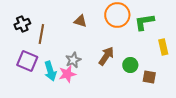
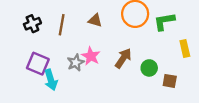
brown line: (41, 34) -> (62, 25), moved
gray star: (73, 60) -> (76, 63), moved
cyan arrow: (50, 71) -> (51, 80), moved
pink star: (67, 74) -> (91, 56), moved, turned -30

